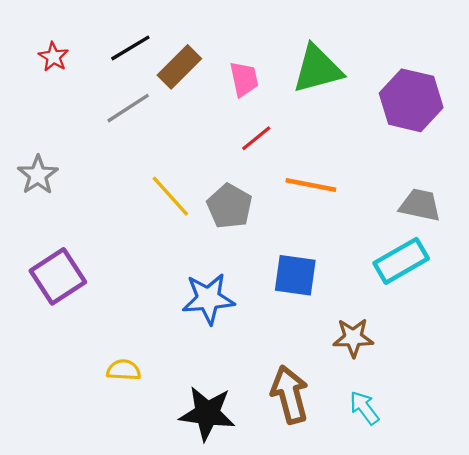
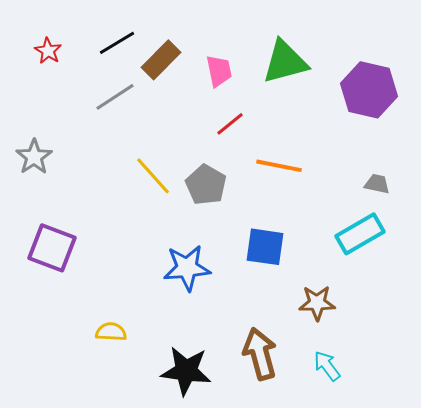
gray trapezoid: (420, 205) -> (377, 184), size x0.7
purple square: (58, 276) -> (52, 248), turned -36

